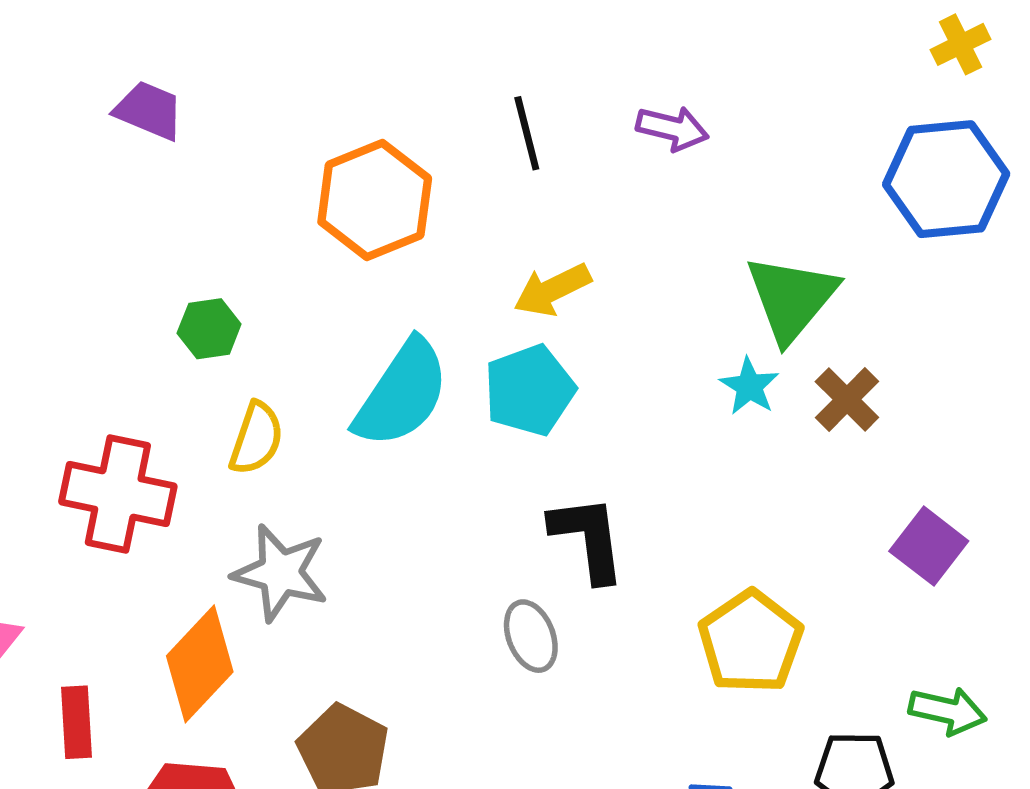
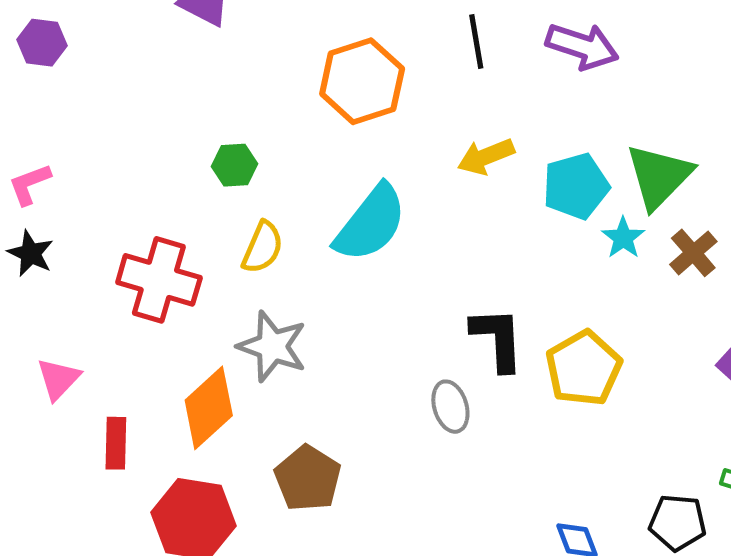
purple arrow: (672, 128) -> (582, 46), size x1.4
cyan pentagon: (530, 390) -> (576, 186), moved
yellow pentagon: (751, 642) -> (584, 368), moved

